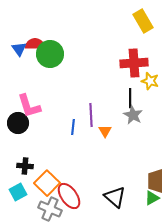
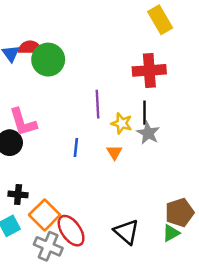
yellow star: (150, 81) -> (122, 123), moved
purple line: (91, 115) -> (98, 104), moved

